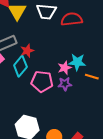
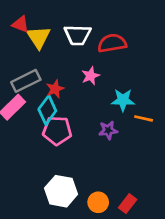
pink star: (65, 68) -> (90, 76), moved
pink pentagon: (42, 81) -> (57, 131), moved

